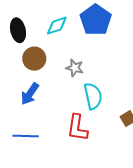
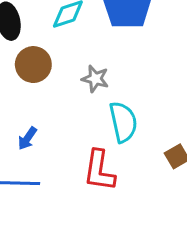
blue arrow: (30, 94) -> (27, 138), moved, size x0.7

